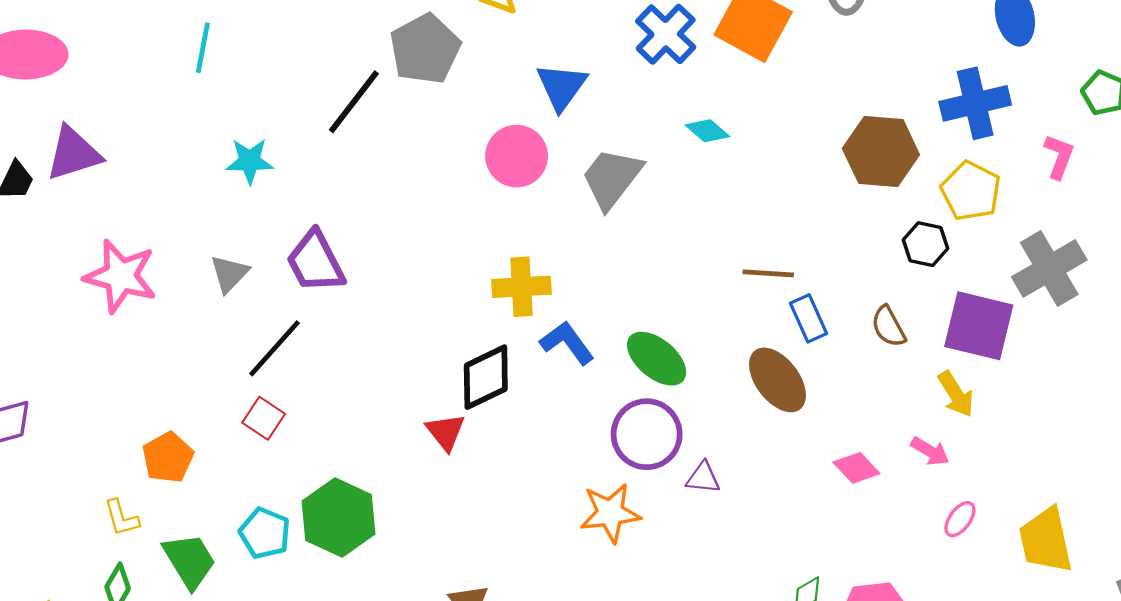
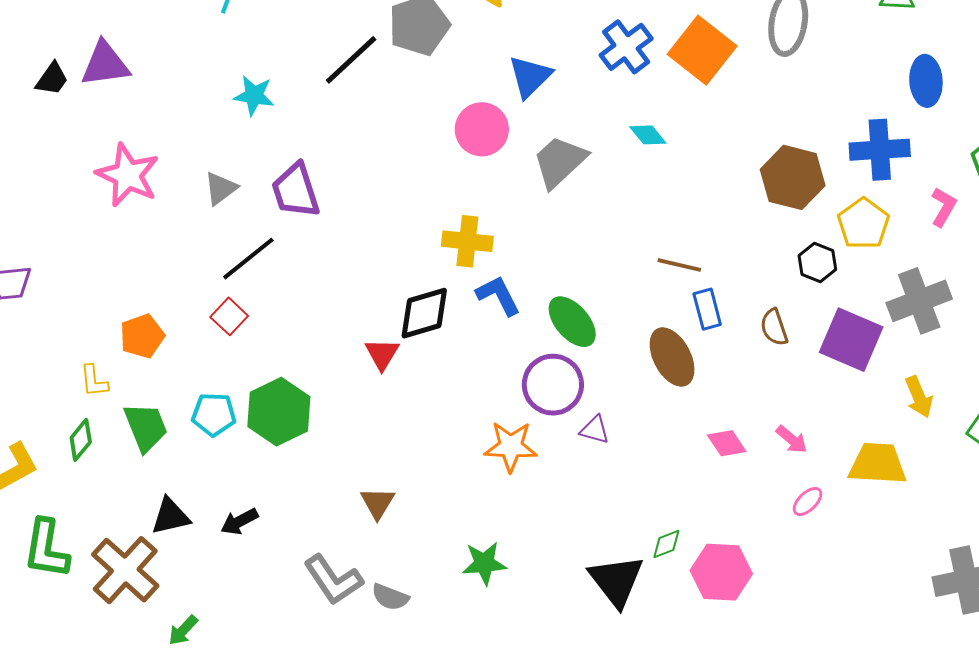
yellow arrow: (956, 394) -> (919, 397), moved
cyan pentagon: (265, 533) -> (214, 414), turned -30
yellow trapezoid: (1046, 540) -> (878, 464), moved, turned 96

